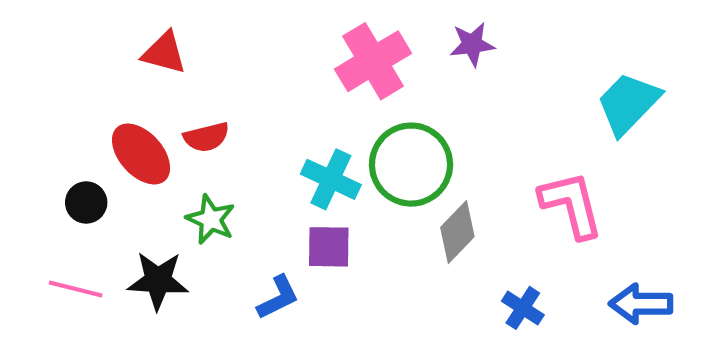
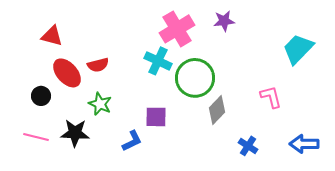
red triangle: (164, 53) -> (52, 36), moved
cyan cross: (331, 179) -> (158, 61), moved
pink L-shape: (571, 205) -> (271, 97), size x0.7

